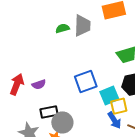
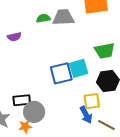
gray trapezoid: (82, 26) -> (63, 17), turned -100
purple semicircle: (39, 84) -> (14, 37), moved
cyan square: (109, 96) -> (79, 68), moved

